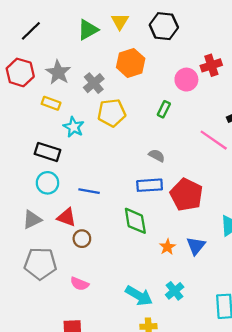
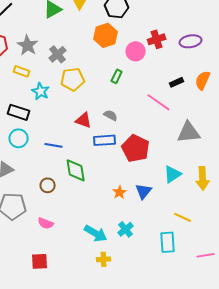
orange hexagon: (131, 63) -> (106, 35), moved
red triangle: (66, 217) -> (84, 120), moved
green diamond: (135, 221) -> (76, 170), moved

